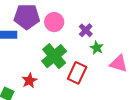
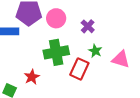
green star: (97, 48) -> (95, 51), moved
green cross: (54, 56) -> (56, 52), turned 30

